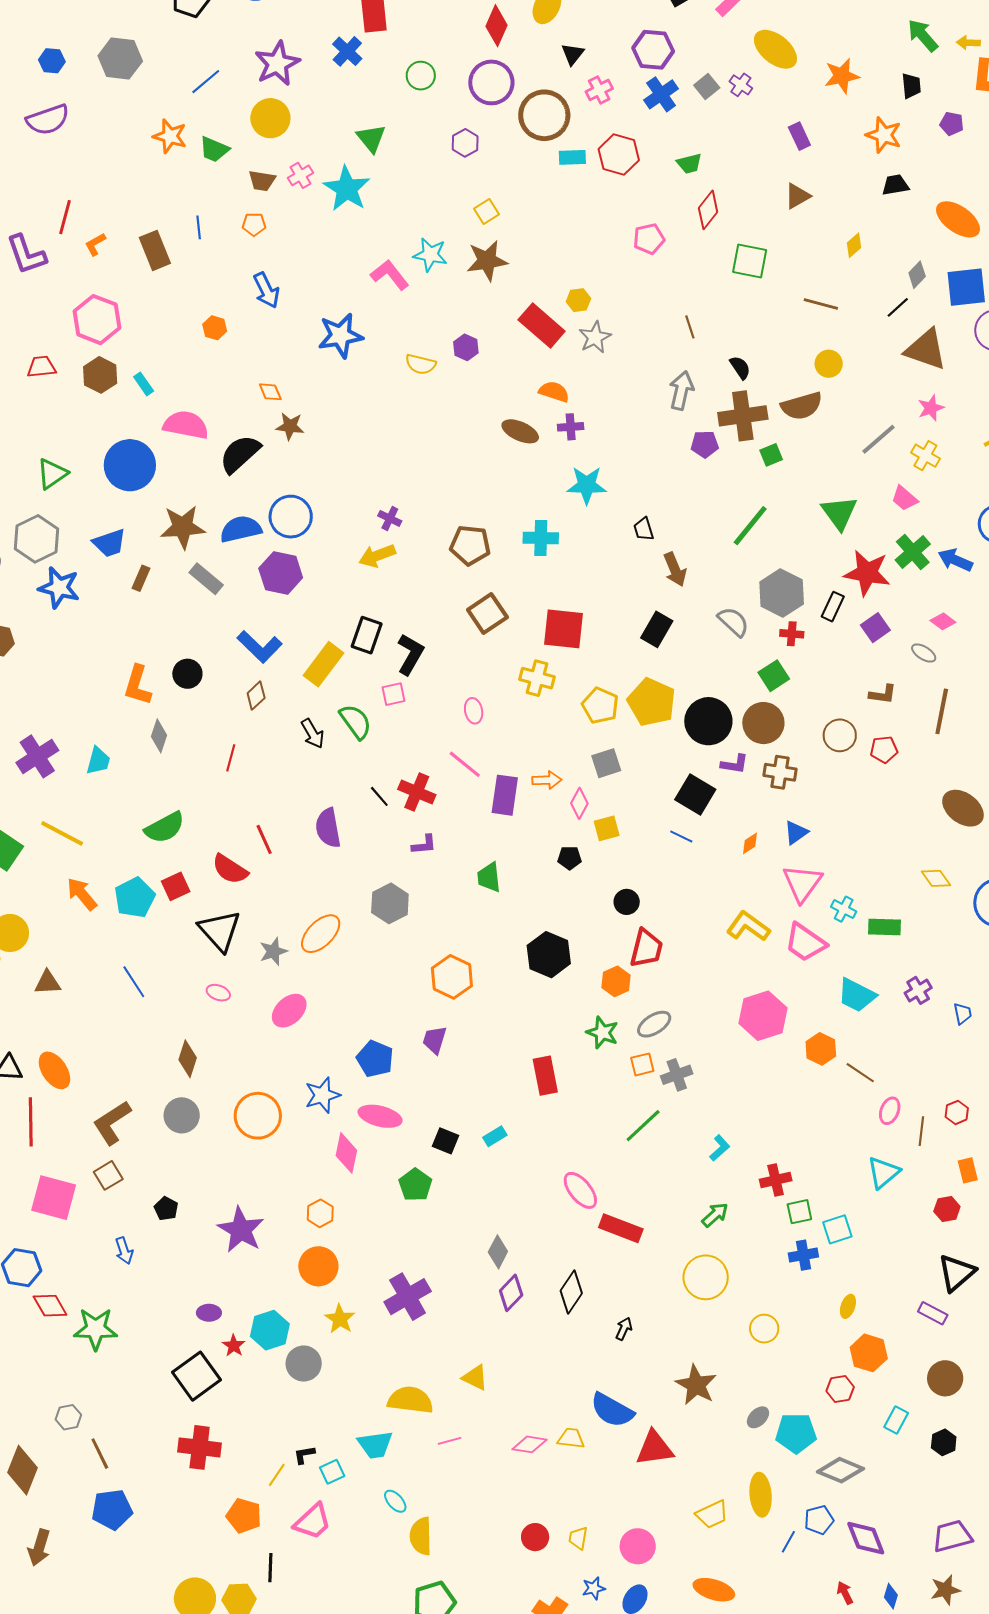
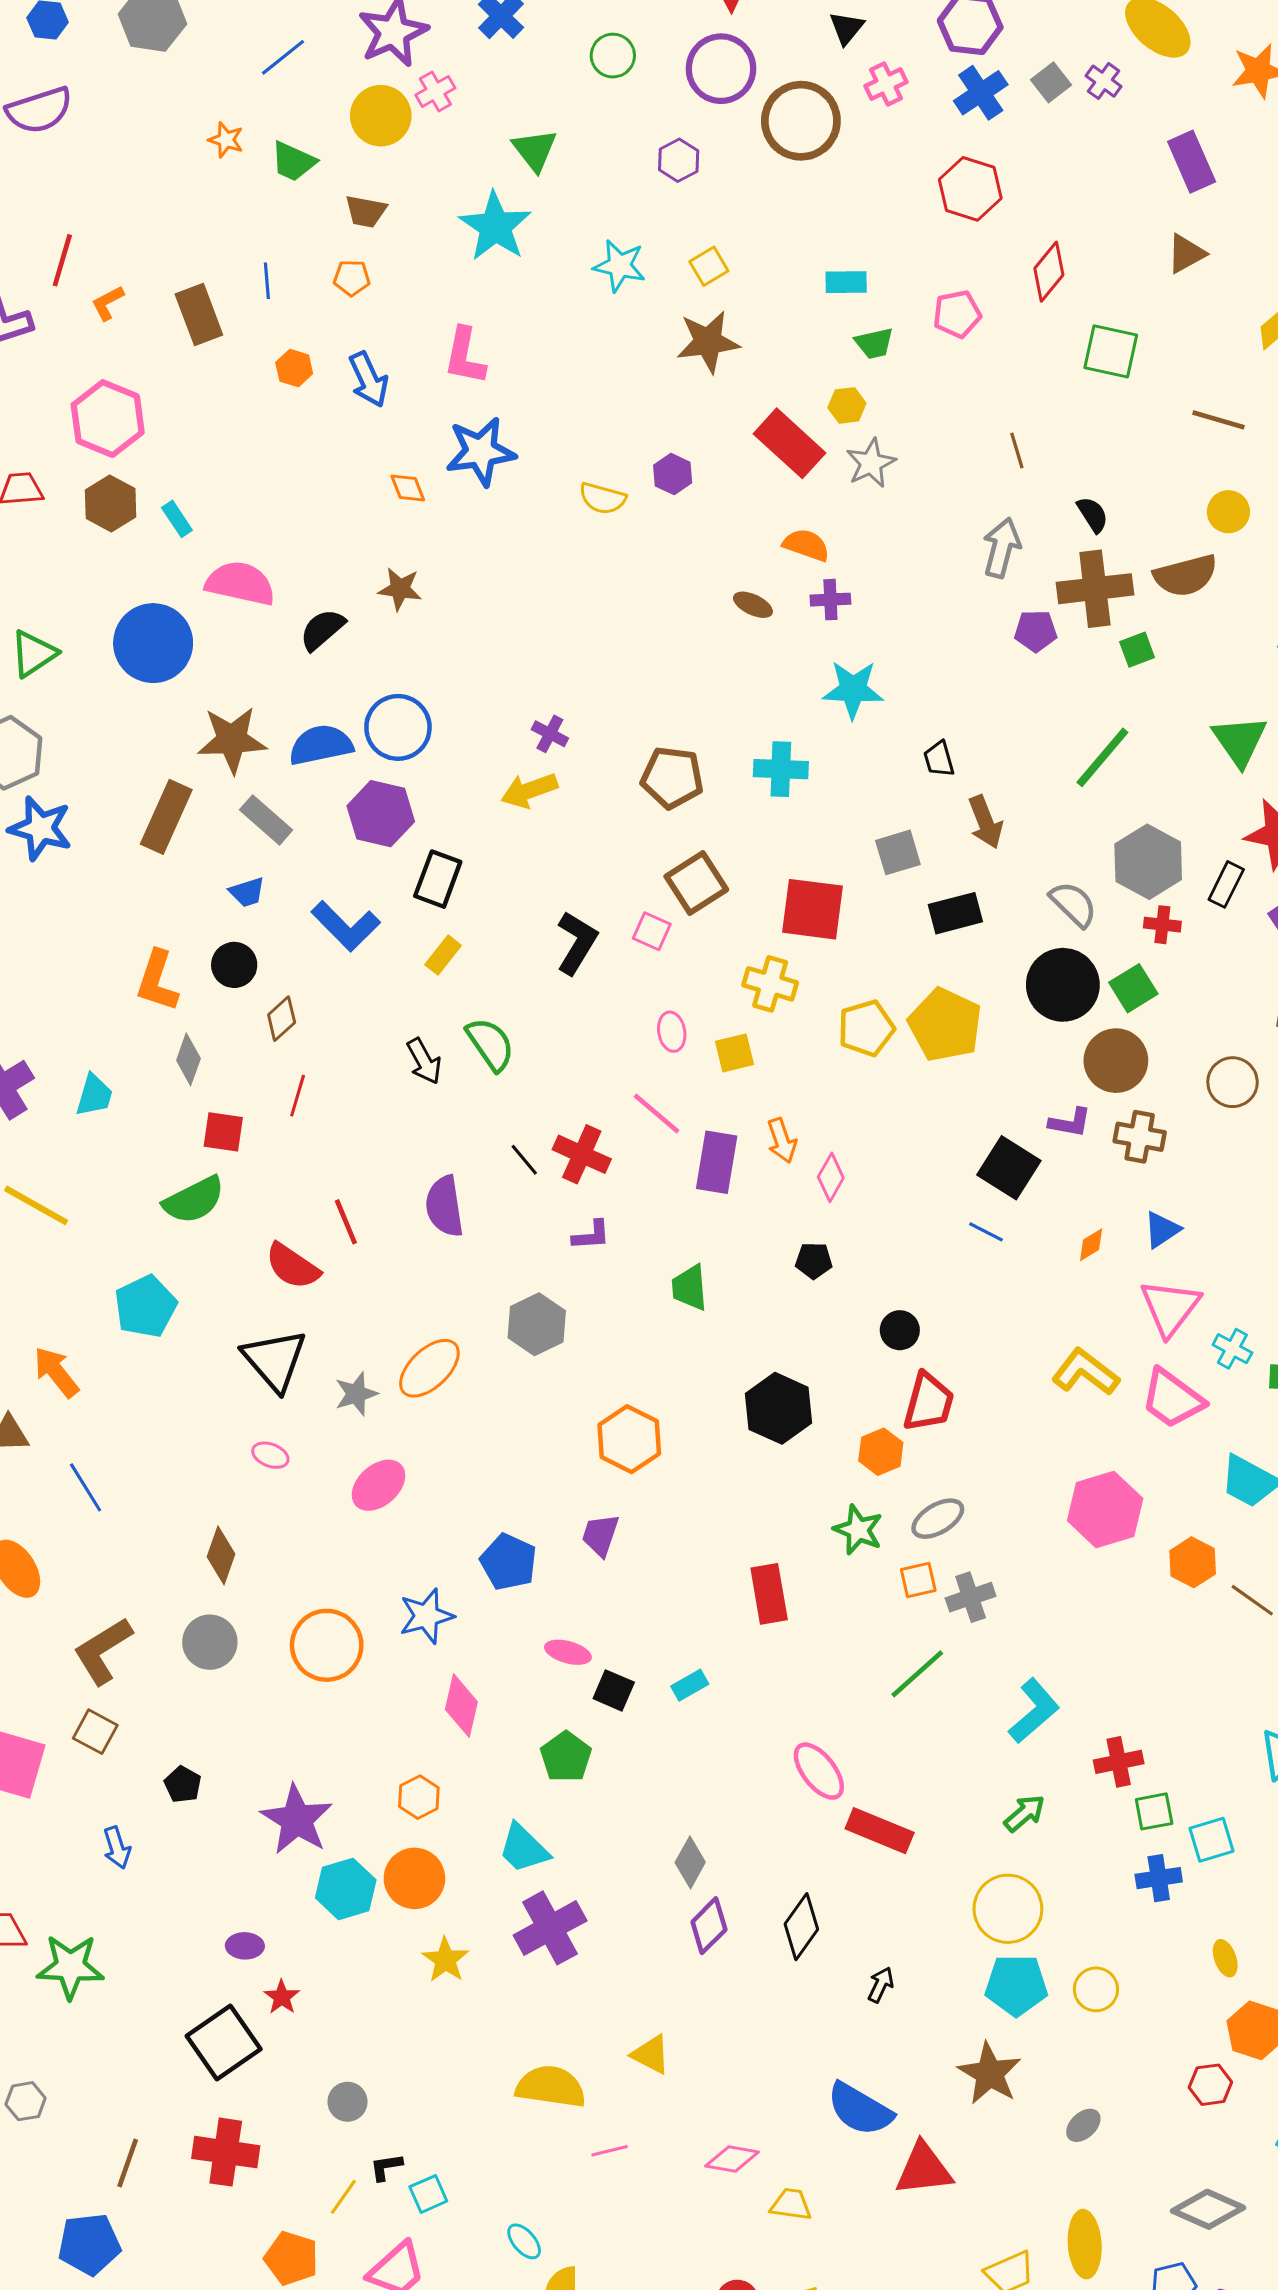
orange star: (170, 136) -> (226, 140), size x0.7
purple rectangle: (799, 136) -> (1192, 162), size x1.4
red hexagon: (619, 155) -> (970, 189), moved
cyan rectangle: (572, 157) -> (846, 282), moved
green trapezoid: (689, 163) -> (874, 343), moved
pink cross: (300, 175) -> (435, 91), moved
cyan star: (430, 255) -> (620, 266), moved
pink L-shape: (390, 275) -> (465, 356), moved, turned -132
orange hexagon: (215, 328) -> (294, 368), moved
orange diamond: (270, 392) -> (408, 488), moved
brown ellipse: (520, 431) -> (753, 605), size x0.7
black semicircle: (240, 454) -> (322, 630), size x0.7
blue trapezoid: (109, 543) -> (247, 892), moved, size x0.7
brown rectangle: (141, 578) -> (166, 817), size x1.8
black rectangle: (657, 629) -> (955, 913), turned 44
black rectangle: (367, 635) -> (438, 879), moved
yellow rectangle: (323, 664) -> (443, 955), size x0.6
pink square: (394, 694) -> (652, 931), moved, turned 35
brown diamond: (256, 696) -> (282, 1019), moved
yellow pentagon: (600, 706) -> (866, 1028), turned 30
black circle: (708, 721) -> (1063, 985), moved
gray square: (606, 763) -> (898, 852), moved
orange arrow: (547, 780) -> (782, 1141), turned 72
yellow square: (607, 828) -> (734, 1053), moved
red square: (176, 886) -> (223, 1132), moved, turned 32
orange arrow: (82, 894) -> (56, 1372), moved
blue line: (134, 982) -> (86, 1487), moved
pink ellipse: (380, 1116) -> (568, 1652), moved, size x0.7
cyan L-shape: (720, 1148) -> (1034, 1711), size x1.6
brown square: (108, 1175) -> (95, 1732), turned -32
yellow ellipse: (848, 1306) -> (1225, 1958), turned -40
cyan hexagon: (270, 1330) -> (346, 1889), moved
gray circle: (304, 1364) -> (348, 2102), moved, size x0.7
cyan pentagon: (796, 1433) -> (1016, 1985), moved
yellow trapezoid: (571, 1438) -> (791, 2205), moved
cyan trapezoid: (375, 1445) -> (524, 1848), moved, turned 51
brown line: (100, 1454) -> (128, 2163), moved, turned 44

